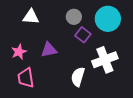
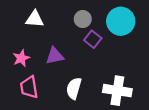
white cross: (105, 60) -> (117, 91), moved, turned 30
white semicircle: (78, 77) -> (74, 88), moved

